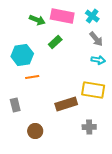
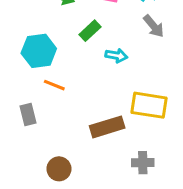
cyan arrow: (98, 60) -> (116, 56), moved
orange line: (32, 77) -> (54, 85), turned 32
gray rectangle: (15, 105) -> (28, 115), moved

